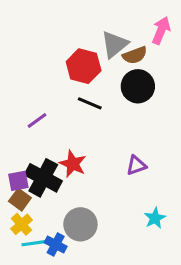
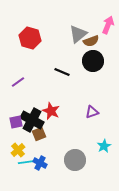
red hexagon: (84, 66) -> (30, 38), moved
purple line: (37, 120) -> (18, 82), moved
brown square: (20, 200) -> (39, 134), moved, turned 32
gray circle: (80, 224) -> (75, 160), moved

